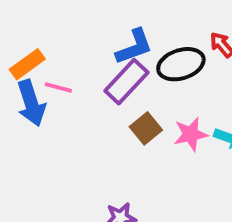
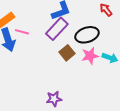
black ellipse: (181, 64) -> (87, 35), moved

